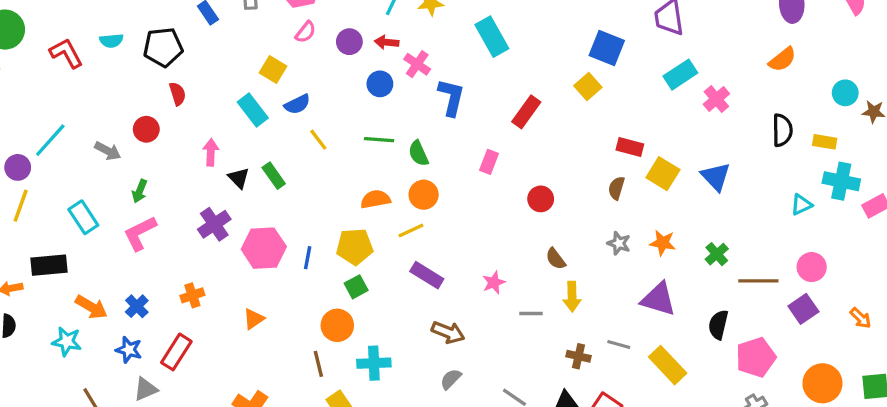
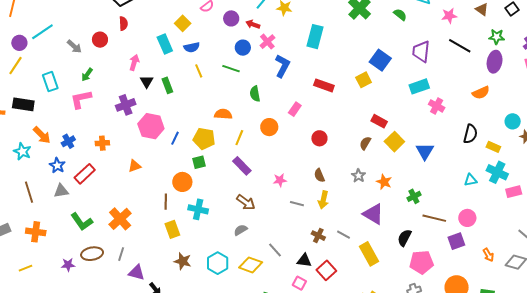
cyan rectangle: (492, 37) -> (315, 37), turned 30
pink cross: (716, 99) -> (437, 106), turned -35
red rectangle: (526, 112) -> (324, 85), turned 60
green line: (379, 140) -> (231, 69), moved
orange circle: (424, 195) -> (269, 127), moved
yellow line: (411, 230) -> (239, 138), turned -56

